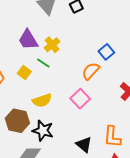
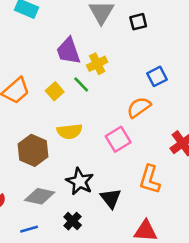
blue square: (106, 52) -> (157, 76), moved
black star: (43, 131) -> (80, 181), moved
orange L-shape: (112, 137) -> (150, 179), moved

